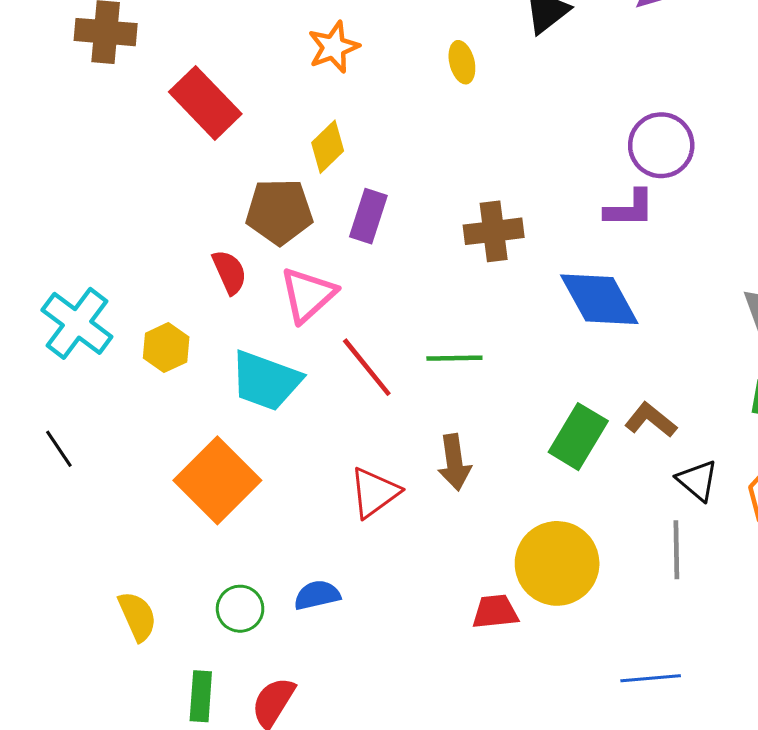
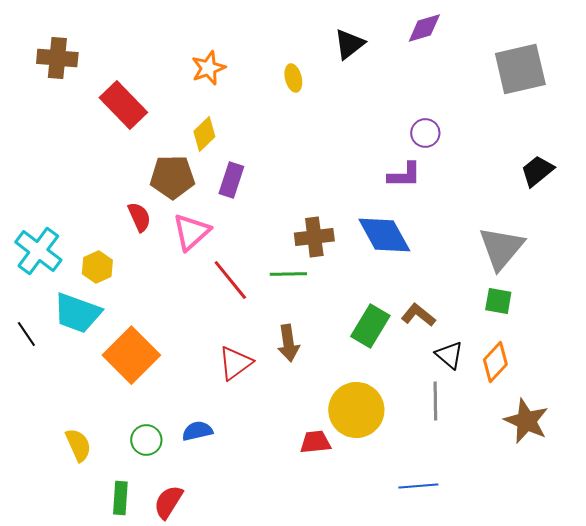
purple circle: (661, 145) -> (425, 133), size x0.7
brown cross: (494, 231) -> (314, 237), moved
cyan trapezoid: (266, 381) -> (77, 313), moved

